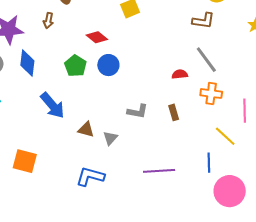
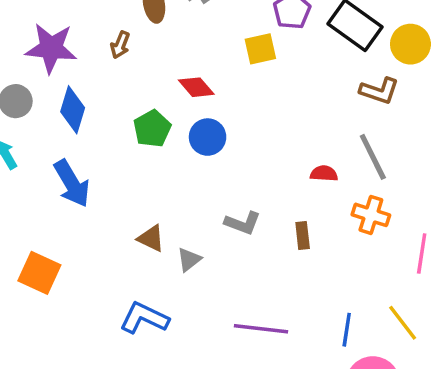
blue arrow: (52, 105) -> (72, 183), moved
yellow line: (225, 136) -> (403, 323), moved

